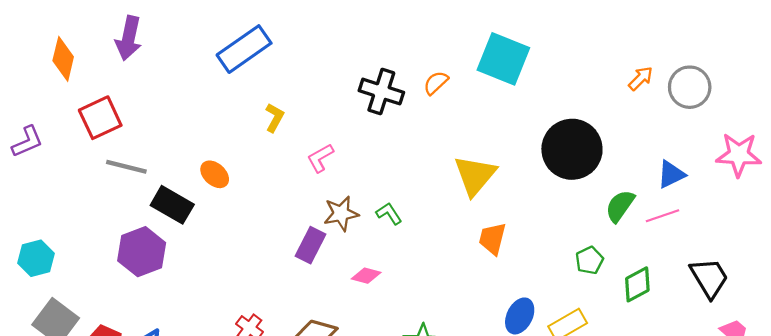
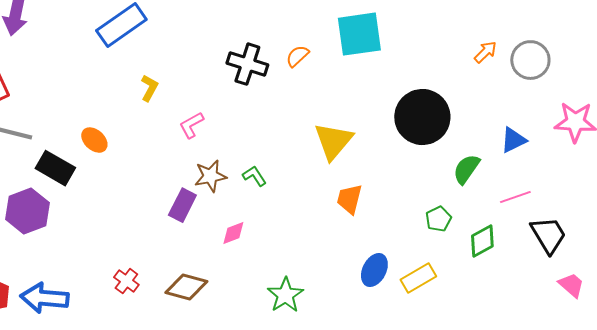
cyan square: (503, 59) -> (359, 34), turned -30
pink line: (662, 216) -> (515, 197), moved
pink diamond: (366, 276) -> (233, 233), turned -36

